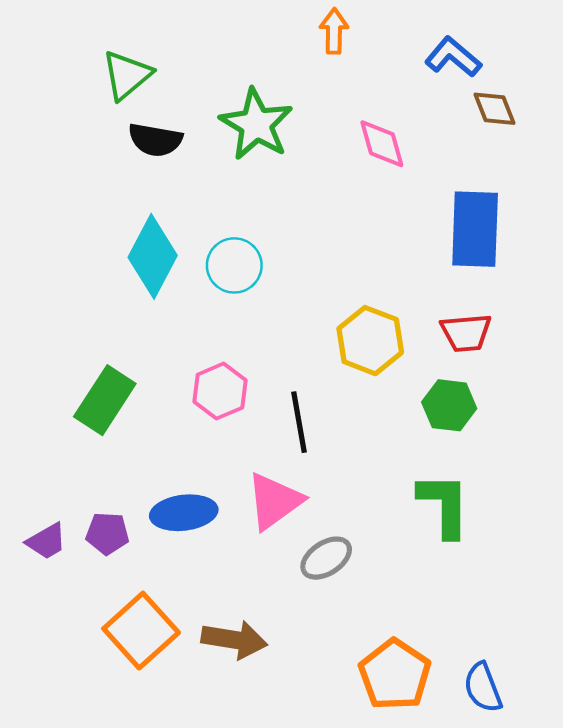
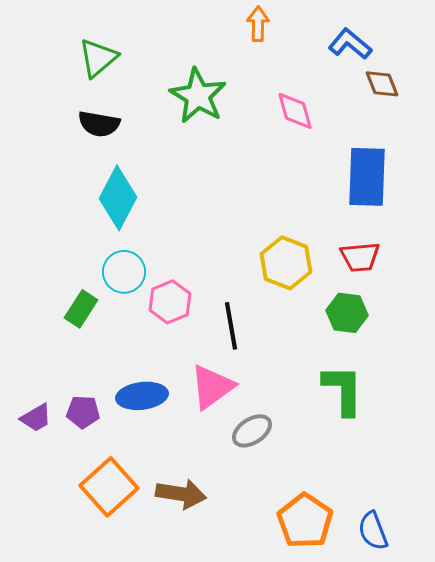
black semicircle: (155, 140) -> (99, 124), moved
cyan circle: (234, 265) -> (124, 272), moved
green rectangle: (105, 400) -> (81, 309), size x0.7

